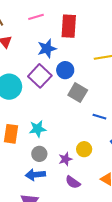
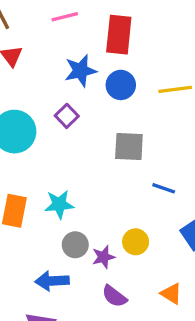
blue circle: (65, 70) -> (121, 85), moved
purple square: (40, 76) -> (67, 116), size x0.6
gray square: (78, 93) -> (129, 146), turned -30
gray circle: (39, 154) -> (75, 245), moved

